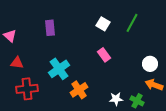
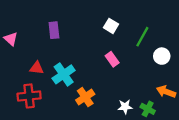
green line: (132, 23) -> (142, 37), moved
red triangle: (17, 63) -> (37, 68), moved
white circle: (150, 64) -> (162, 56), moved

